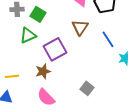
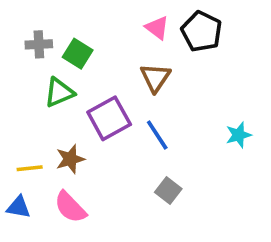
blue line: (108, 39) -> (157, 135), moved
brown star: (43, 71) -> (70, 159), moved
pink semicircle: (46, 97) -> (70, 207), moved

